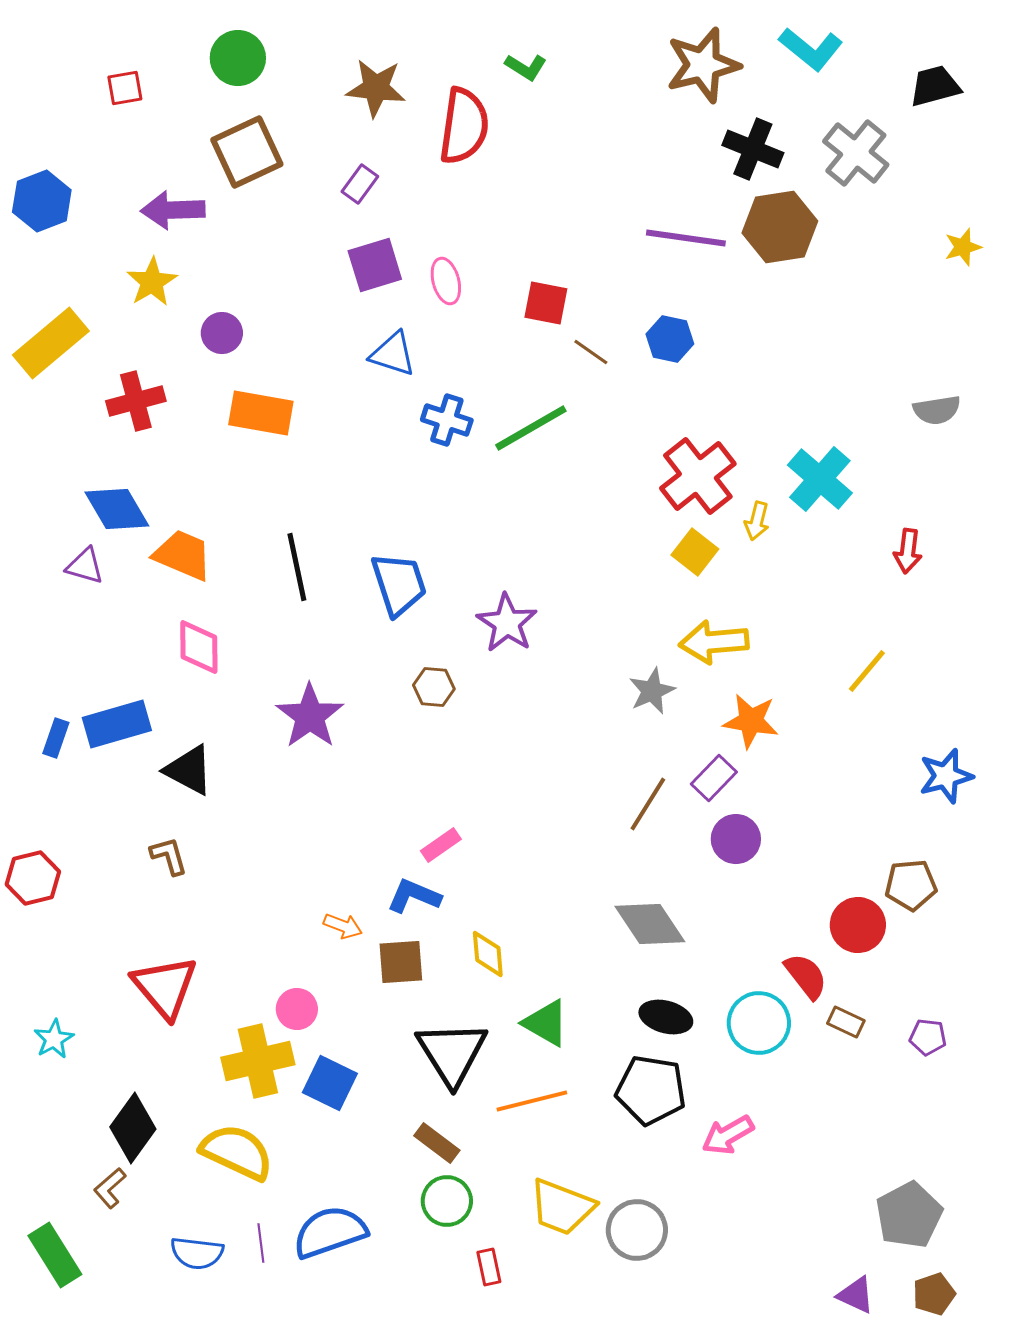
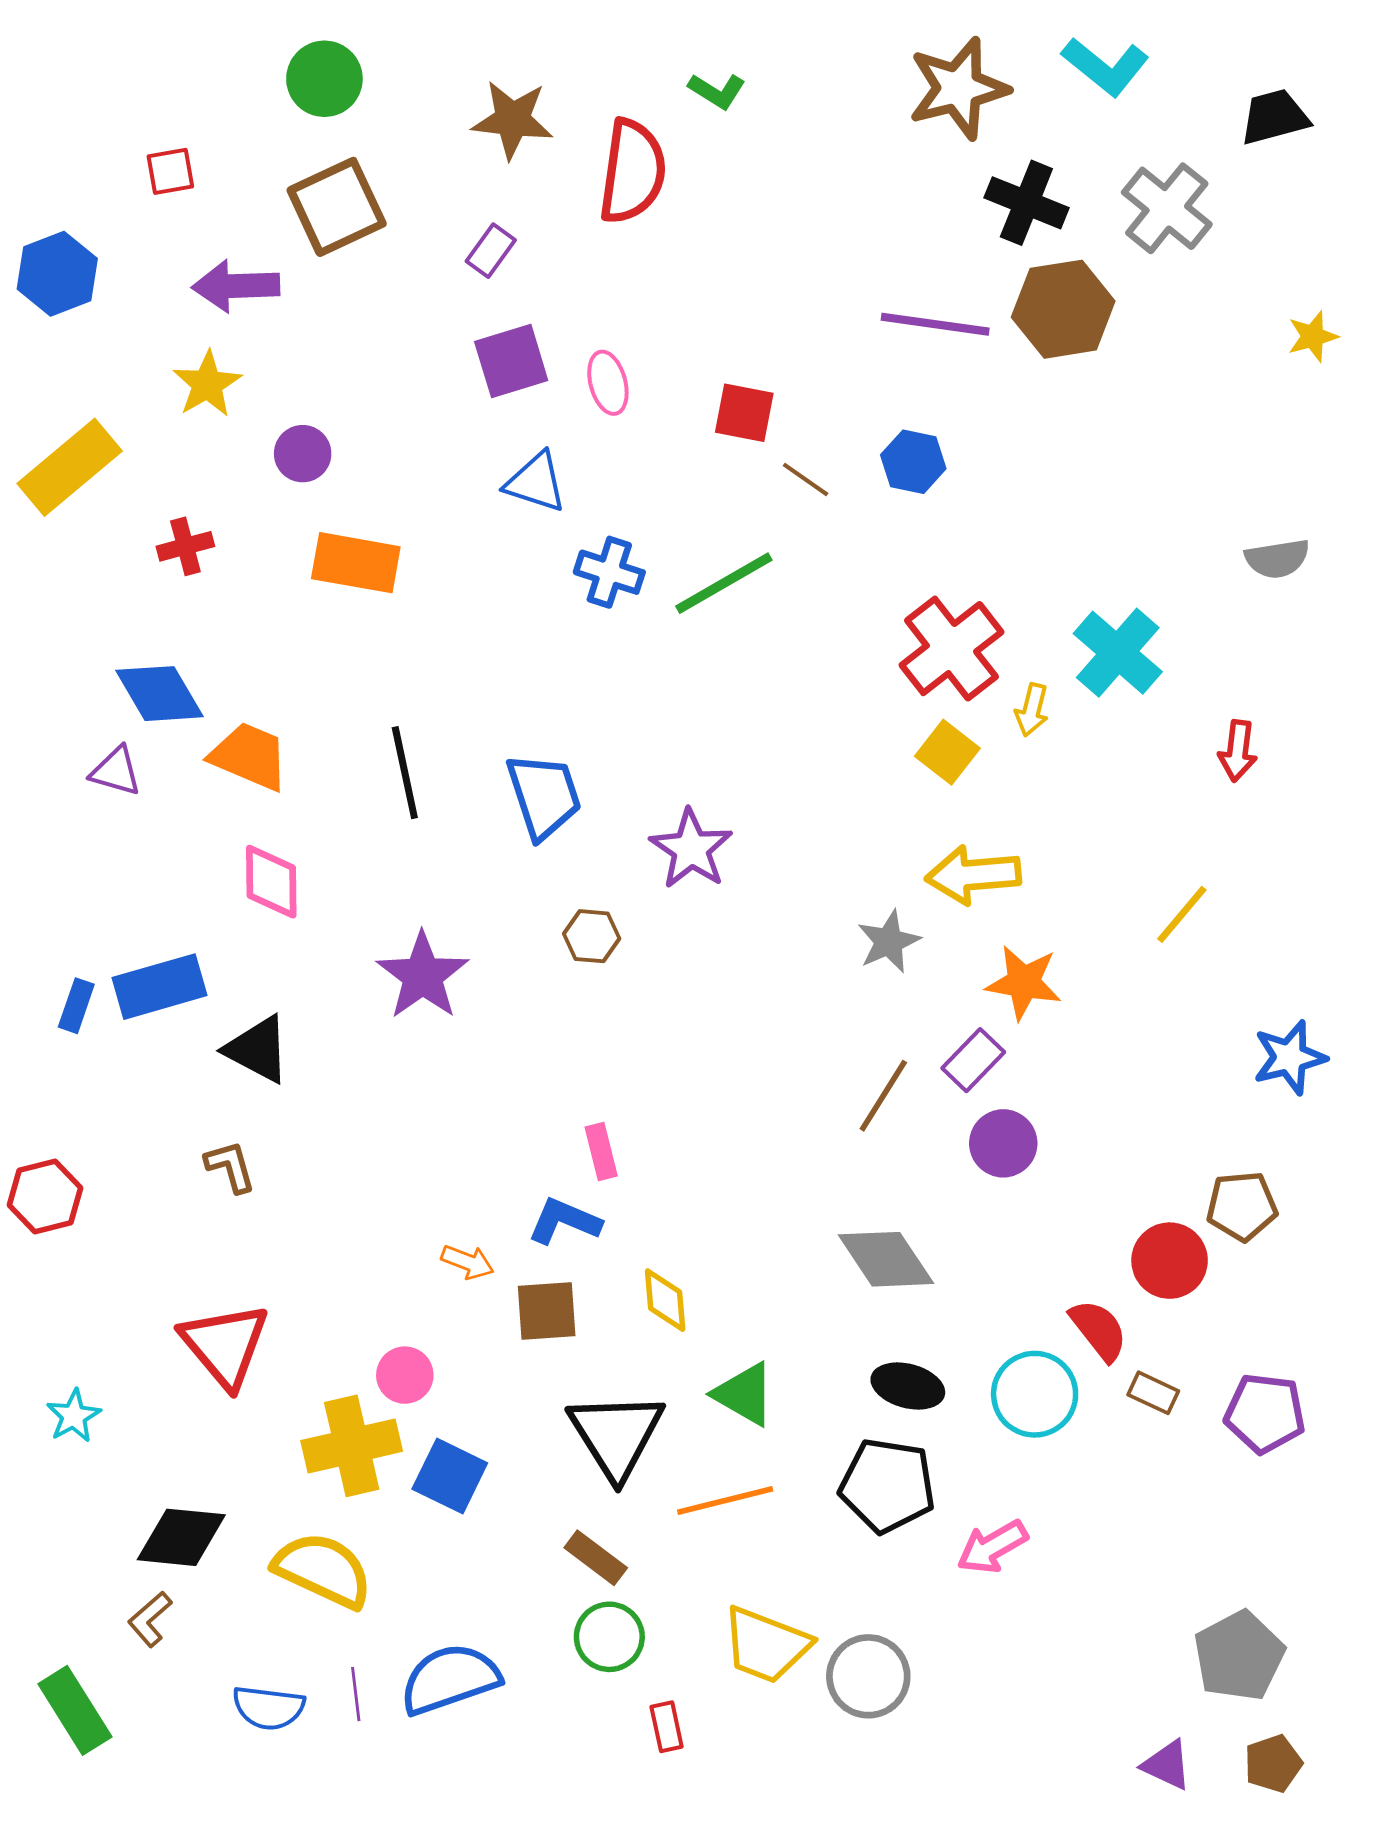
red square: (125, 88) -> (170, 171), moved
red cross: (136, 401) -> (185, 546), size x0.7
pink rectangle: (441, 845) -> (601, 1152), turned -69
purple pentagon: (928, 1037) -> (1265, 1413), size x1.6
black diamond: (133, 1128) -> (181, 1537), turned 60

